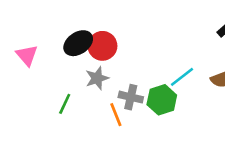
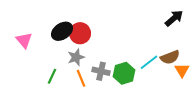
cyan line: (182, 77) -> (149, 62), moved
orange line: (116, 115) -> (81, 78), moved

